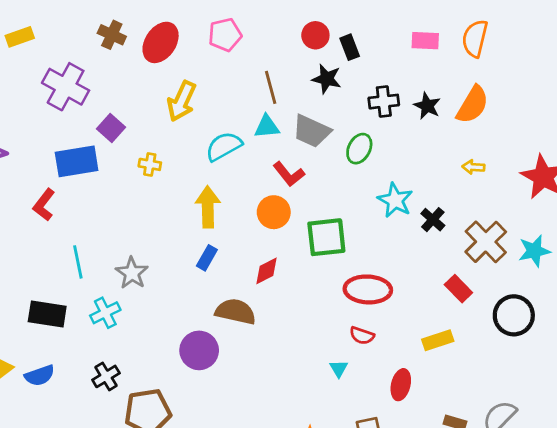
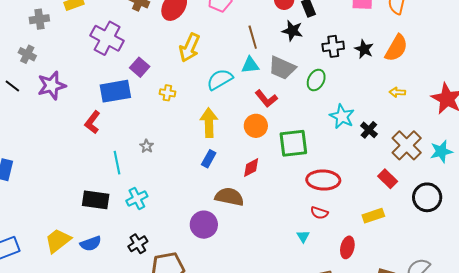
gray star: (132, 273) -> (147, 146), moved, size x0.6

